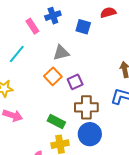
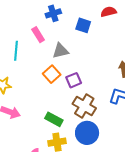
pink rectangle: (32, 26) -> (38, 35), moved
cyan line: (17, 54) -> (16, 51), turned -36
brown cross: (86, 107) -> (84, 106), turned 30

